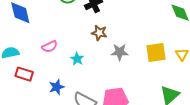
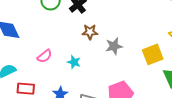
yellow square: (156, 52) -> (153, 54), moved

